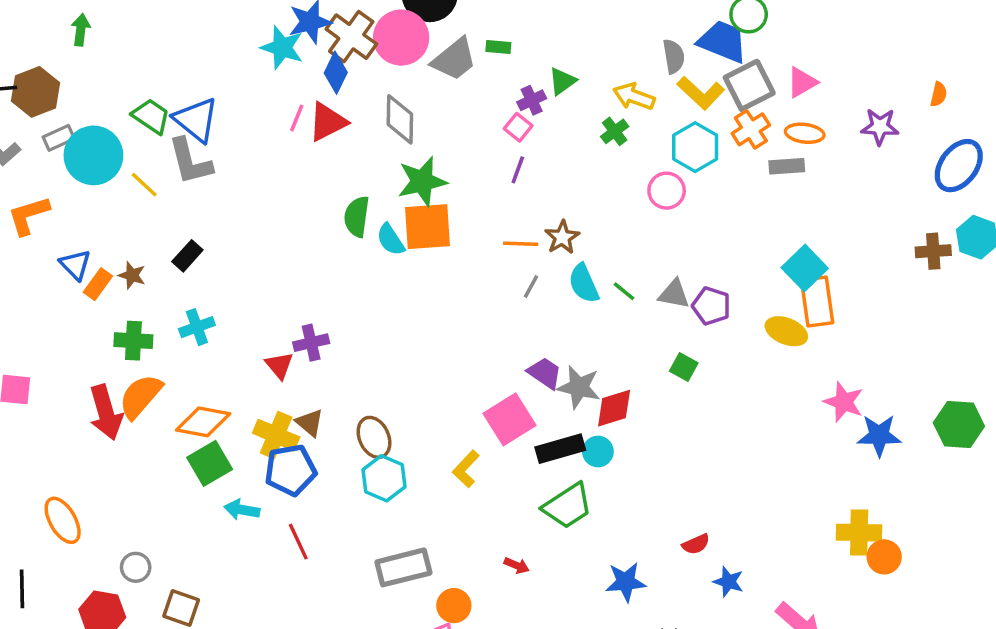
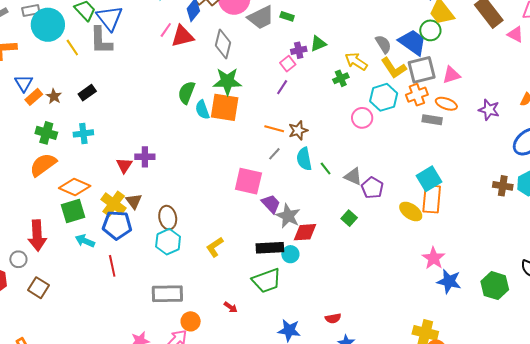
gray semicircle: (674, 56) -> (383, 44), turned -36
red arrow: (106, 412) -> (37, 236), moved
pink square: (509, 419) -> (248, 181), moved, turned 32

